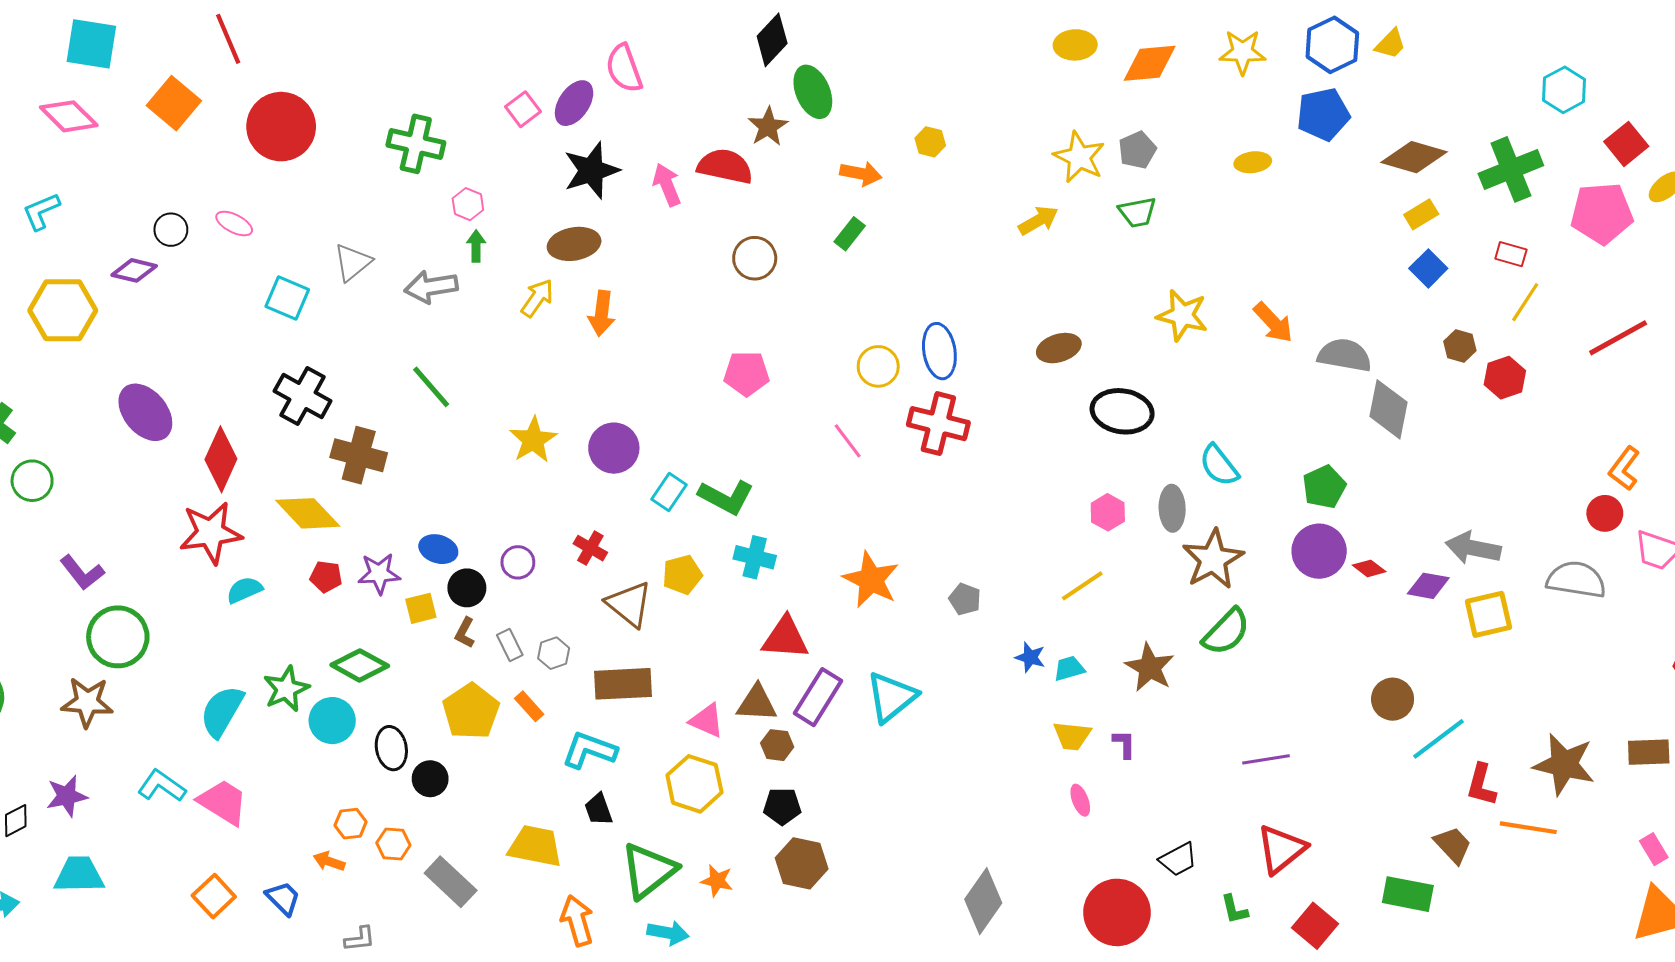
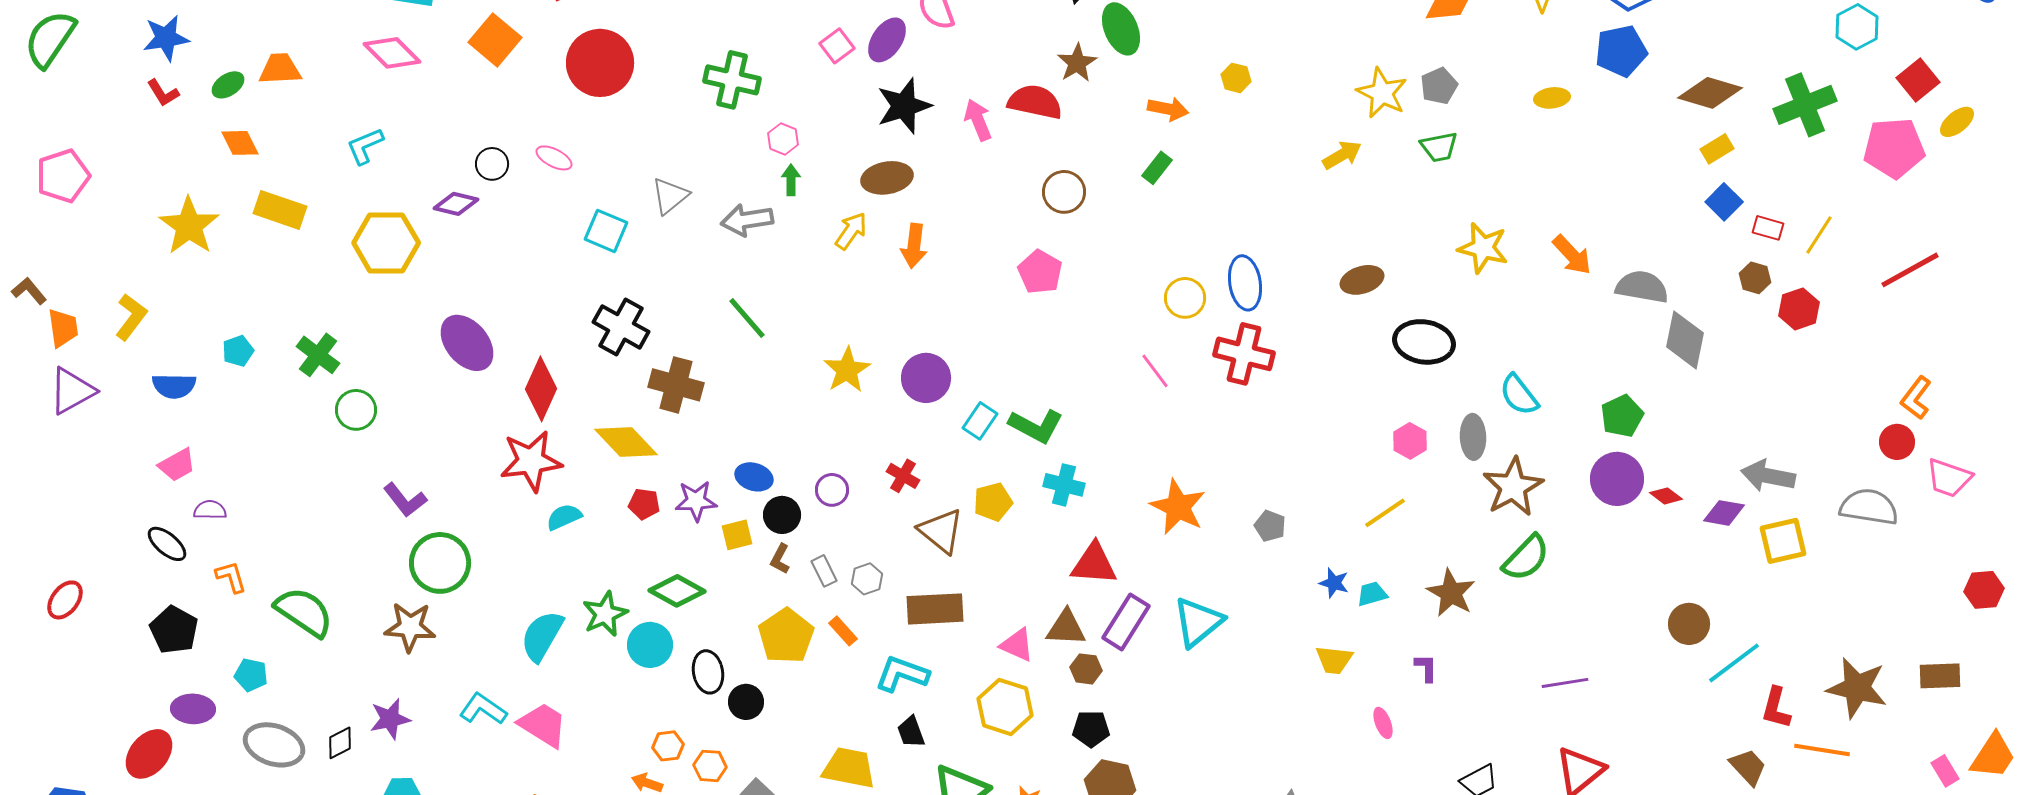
red rectangle: (1511, 254) -> (1768, 228), moved
pink pentagon: (747, 374) -> (1040, 272), moved, turned 30
yellow trapezoid: (1072, 736) -> (1334, 660), moved

